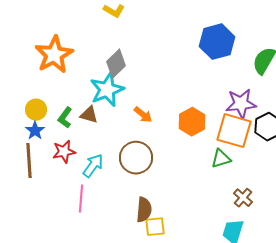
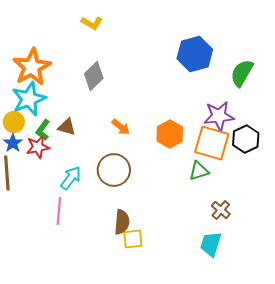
cyan star: (107, 90) -> (29, 99), moved
red star: (64, 152) -> (38, 147), moved

